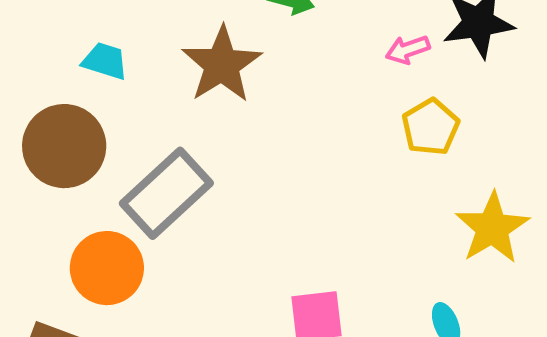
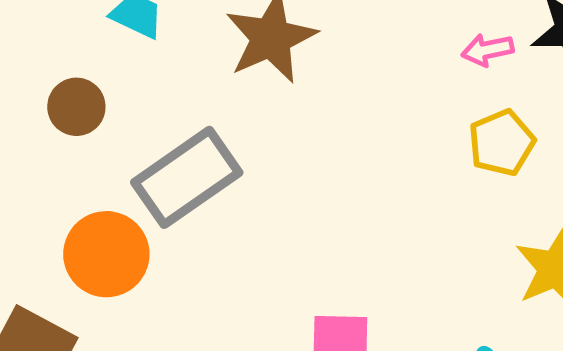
brown circle: (64, 146) -> (76, 107), size x0.6

